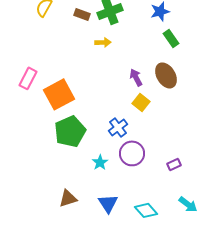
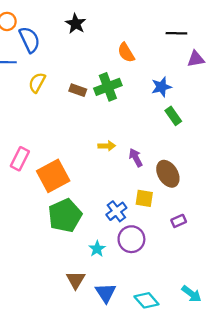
yellow arrow: (103, 42) -> (107, 146), moved
brown ellipse: (166, 75) -> (168, 174), moved
yellow square: (141, 102) -> (144, 198), moved, turned -30
purple rectangle: (174, 164) -> (179, 221), moved
brown triangle: (68, 198) -> (76, 280), moved, turned -42

